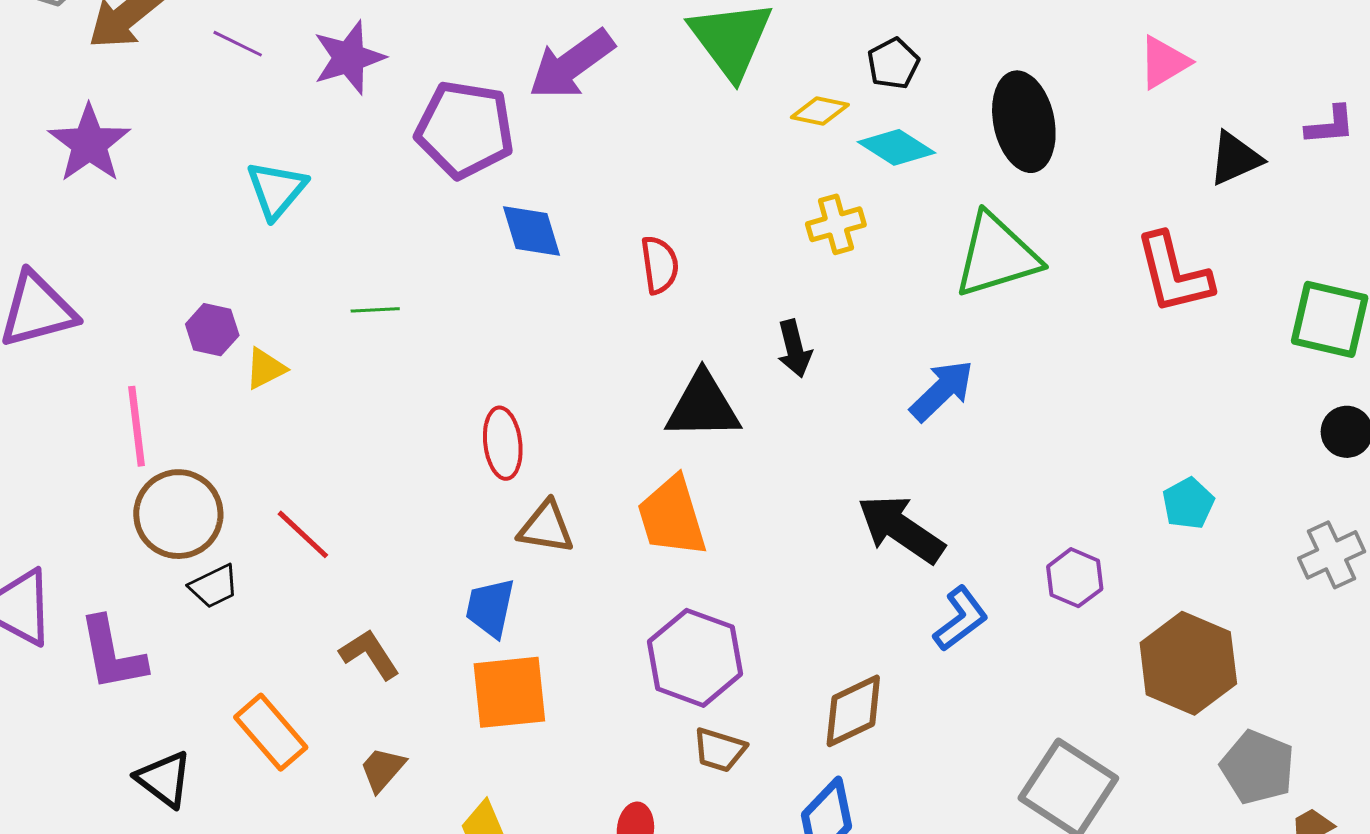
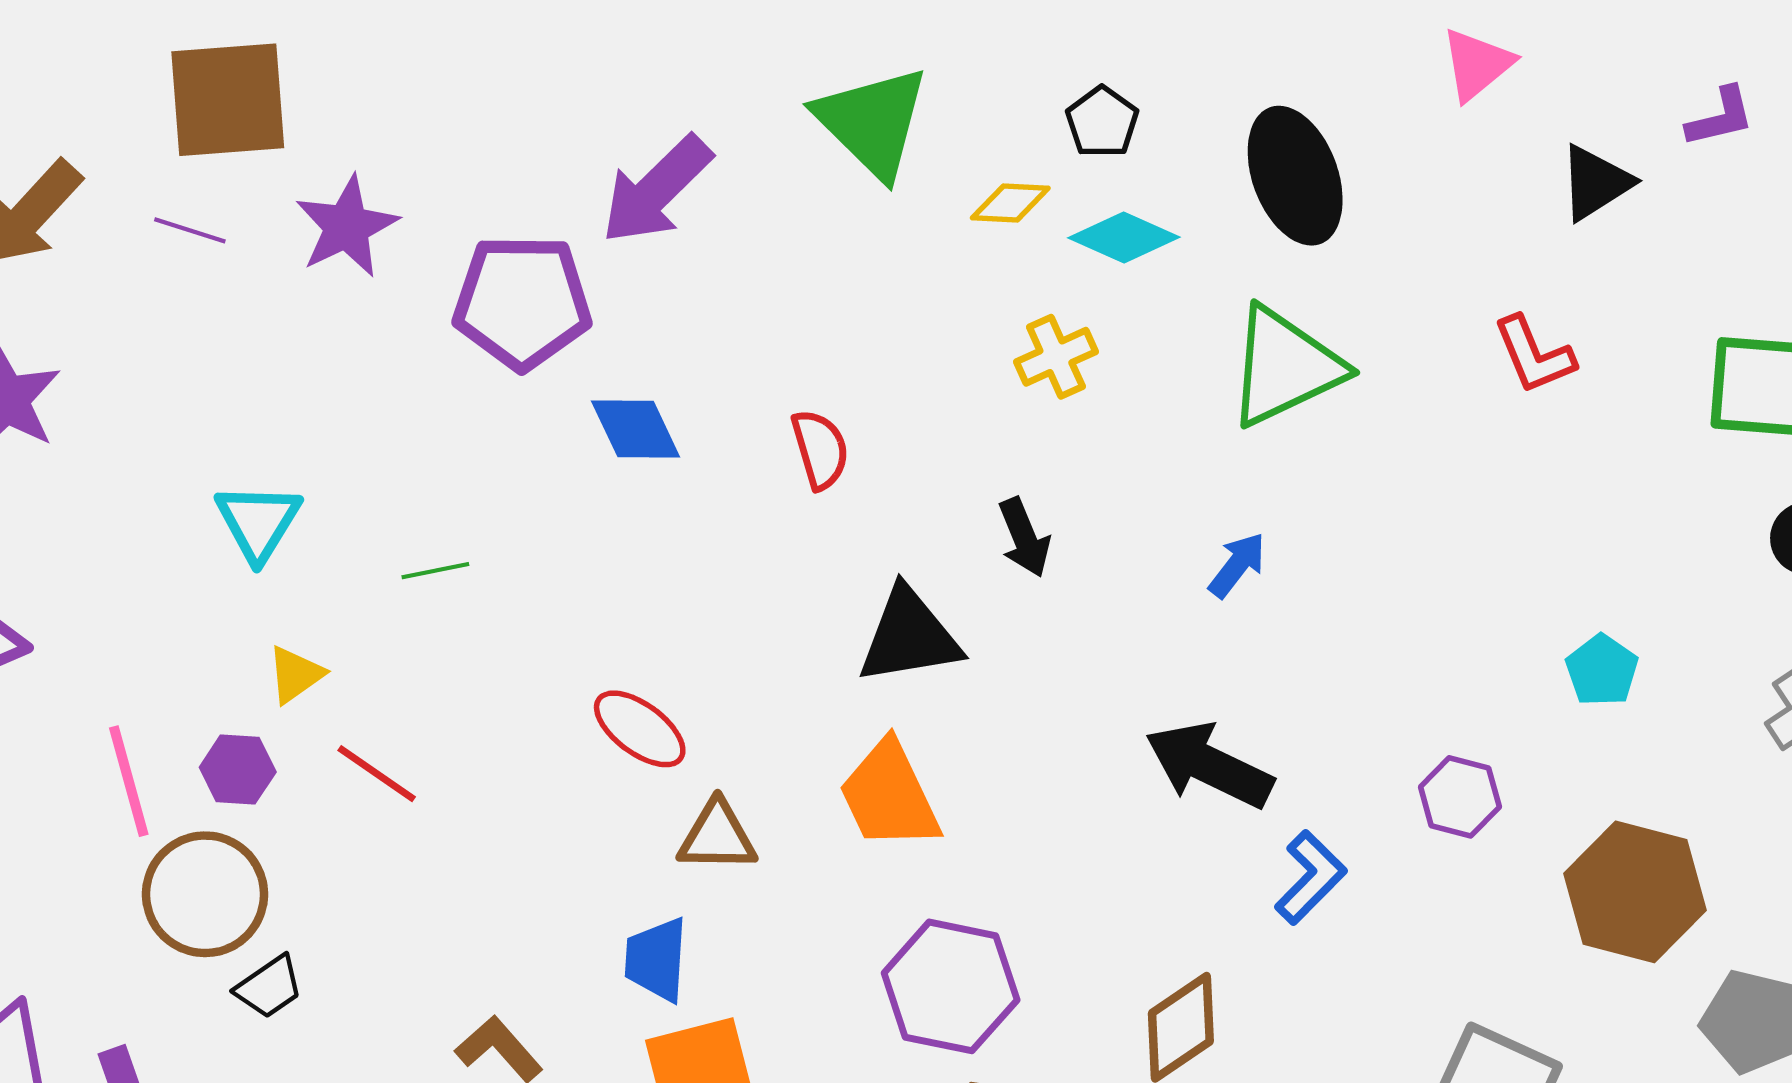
cyan triangle: (276, 190) -> (258, 522), moved
red L-shape: (1174, 273) -> (1534, 355), size x0.7
purple hexagon: (212, 330) -> (238, 770), moved
blue arrow: (942, 391) -> (1237, 565), size x0.7
red ellipse: (503, 443) -> (640, 729), turned -38
red line: (303, 534) -> (377, 774), moved

